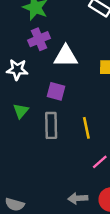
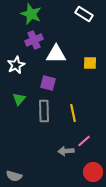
white star: (17, 70) -> (16, 65), turned -30
gray arrow: (78, 198) -> (66, 151), moved

